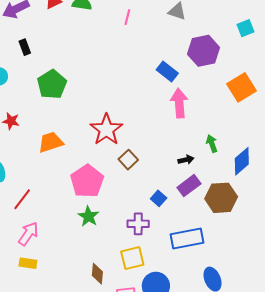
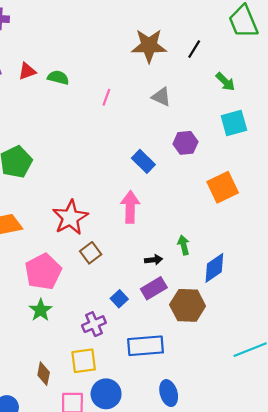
cyan square: (246, 28) -> (234, 123), size x1.4
purple hexagon: (203, 51) -> (185, 143), size x0.7
pink arrow: (179, 103) -> (130, 207), moved
purple cross: (138, 224) -> (94, 324), turned -30

